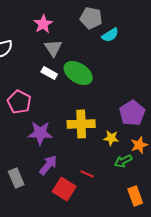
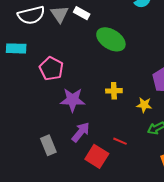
gray triangle: (53, 48) -> (59, 14), moved
white rectangle: (49, 73) -> (82, 13), moved
yellow cross: (81, 124) -> (114, 91), size x0.6

